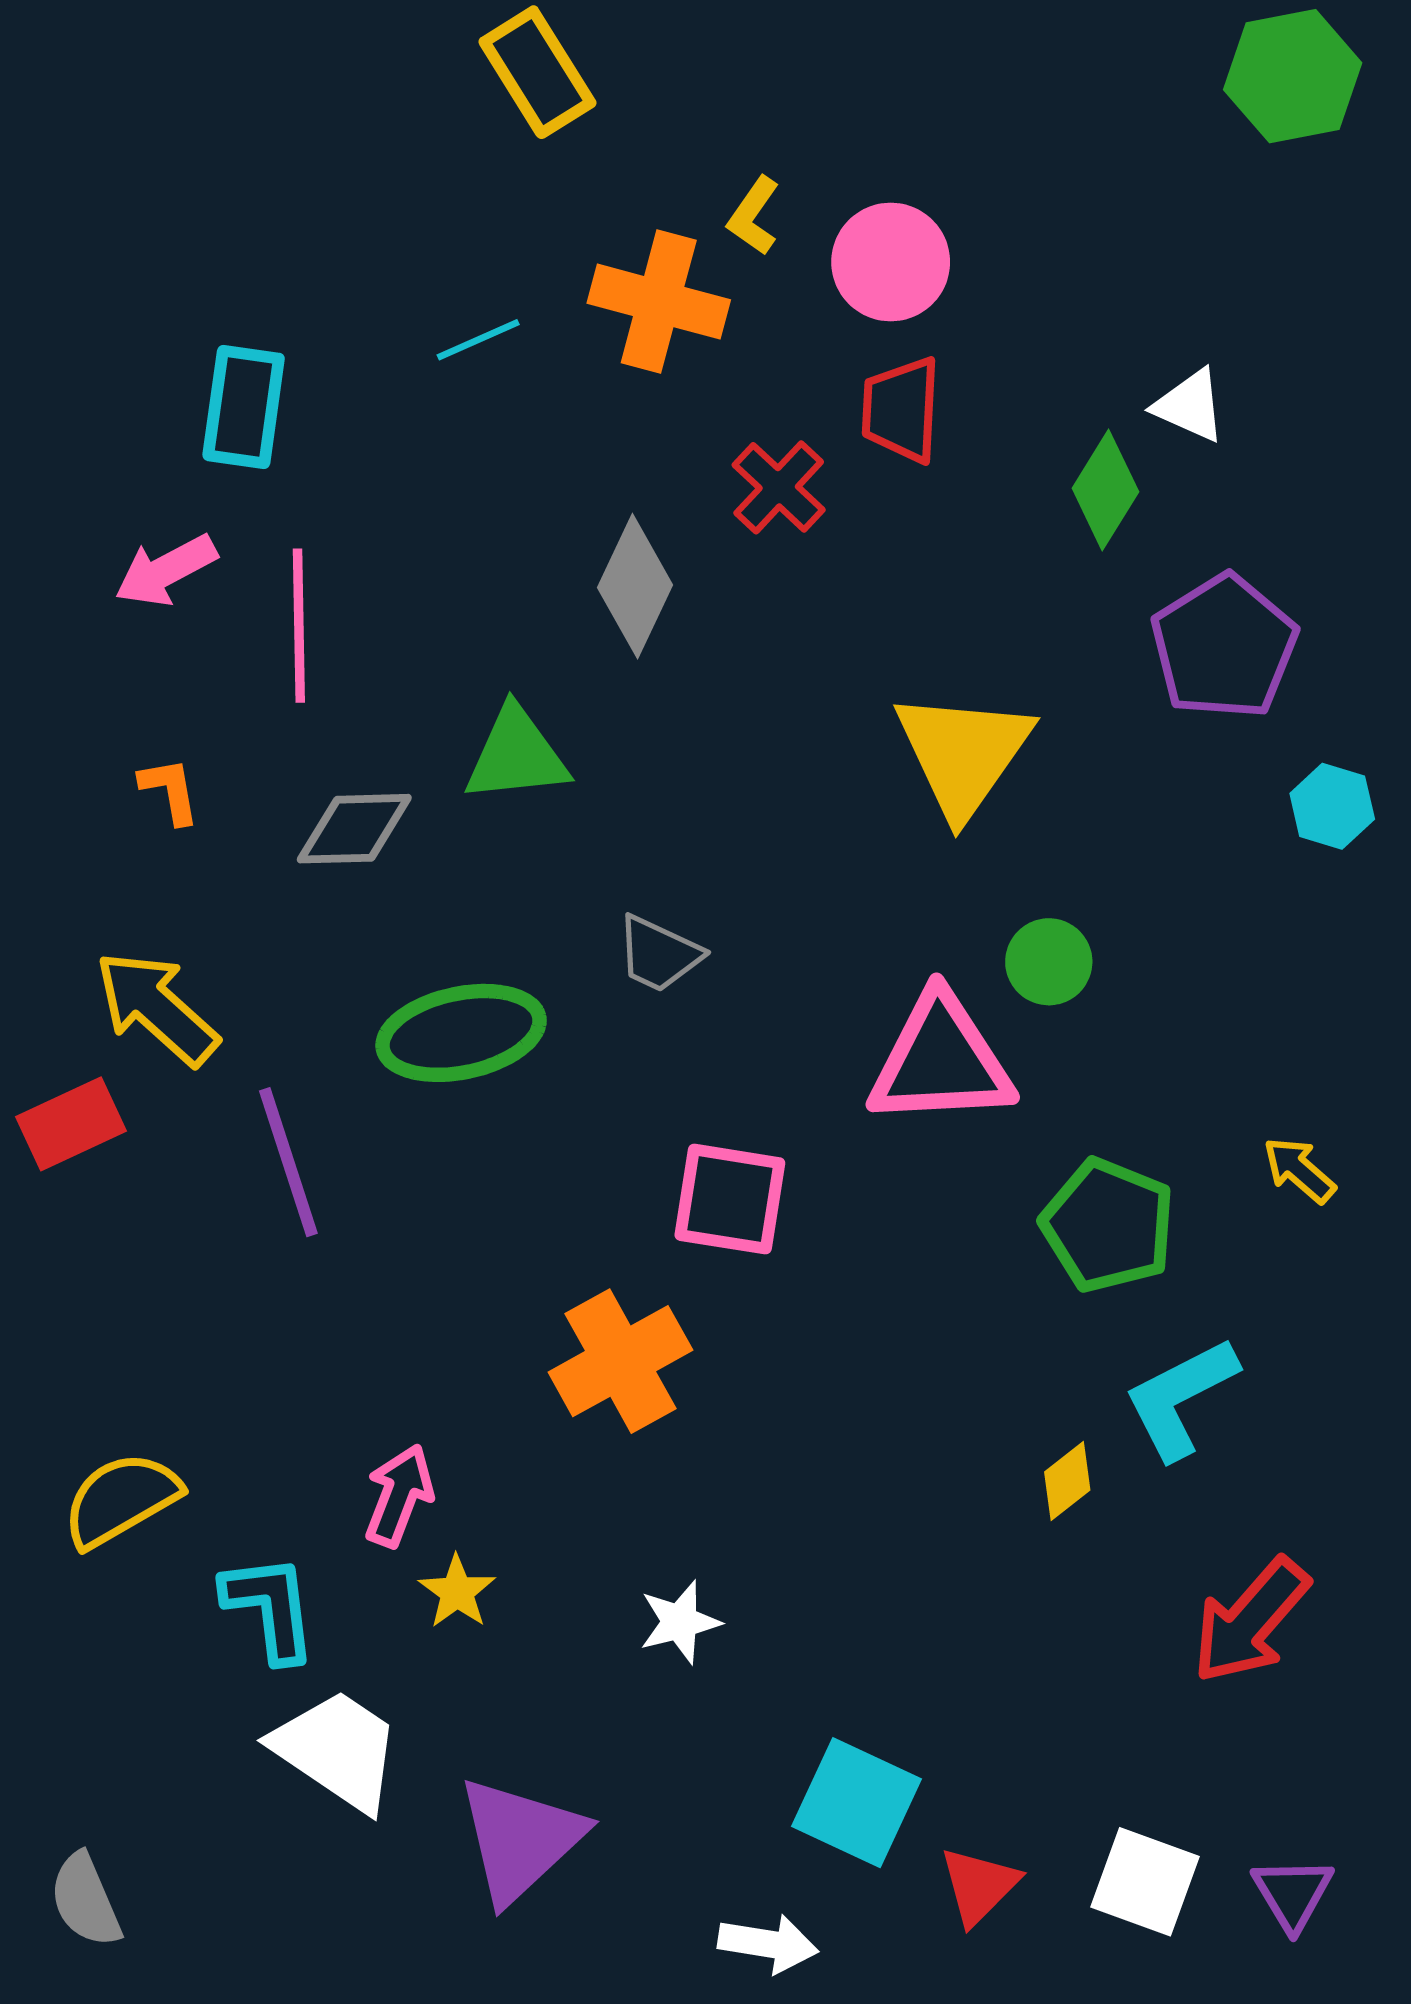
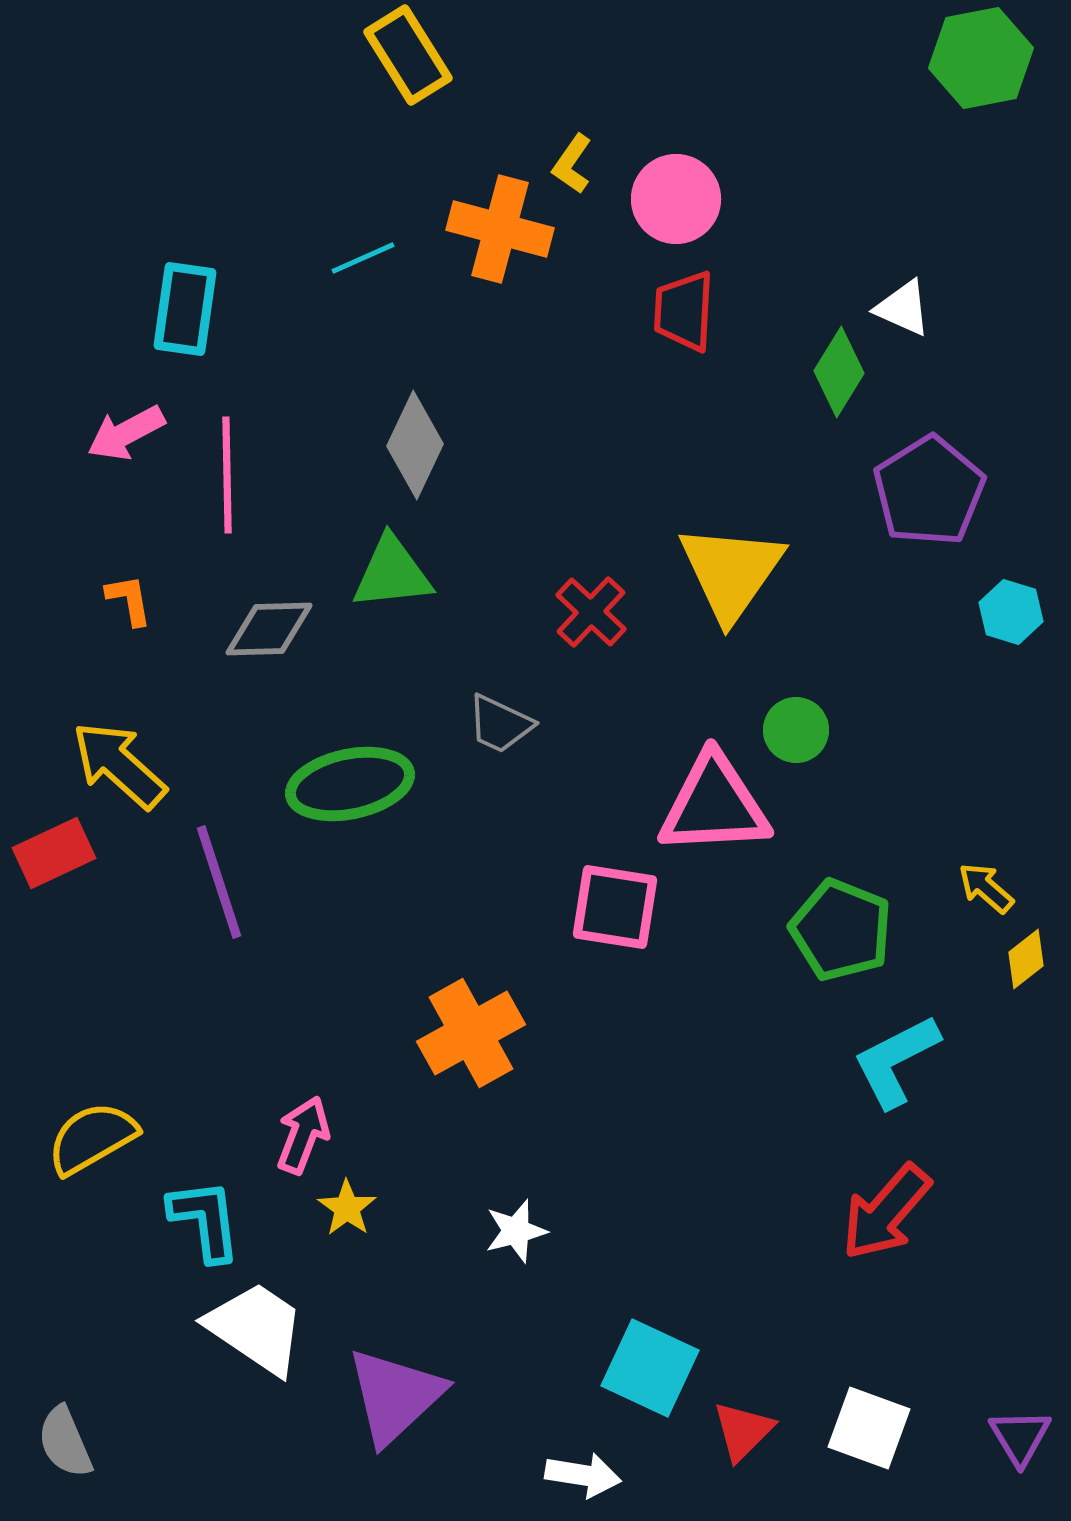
red cross: (779, 487) -> (591, 612), moved
gray diamond: (635, 586) -> (415, 445), moved
pink square: (730, 1199) -> (615, 907), moved
yellow diamond: (1067, 1481) -> (1026, 959), moved
red arrow: (1250, 1621) -> (886, 1212), moved
purple triangle: (1293, 1894) -> (1020, 1437), moved

